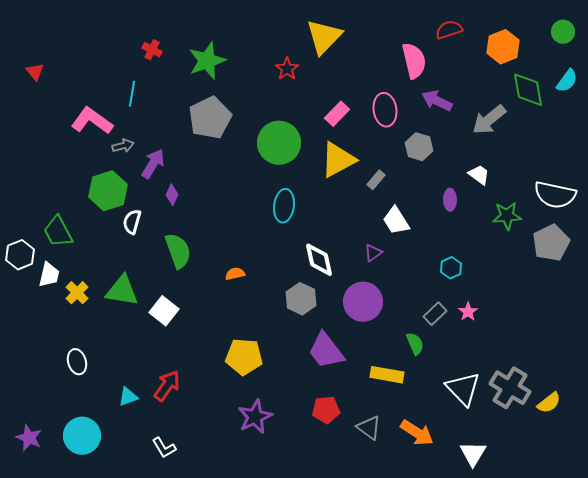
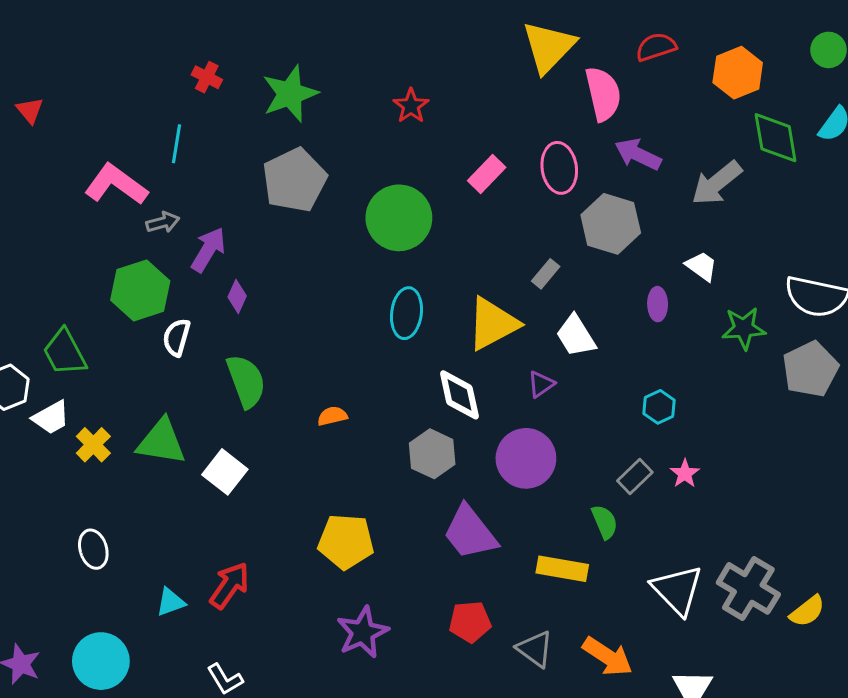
yellow triangle: (324, 37) -> (549, 47), moved
gray hexagon: (419, 147) -> (611, 224), size x1.4
yellow triangle: (338, 160) -> (493, 324), moved
white trapezoid: (49, 275) -> (51, 418), turned 48

